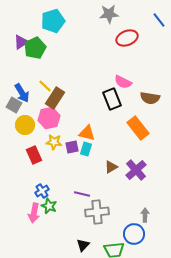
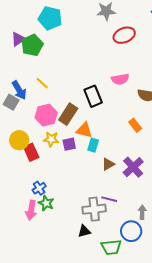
cyan pentagon: (53, 21) -> (50, 18), turned 30
pink semicircle: (123, 82) -> (120, 79), turned -36
brown rectangle: (55, 98) -> (68, 114), moved
black rectangle: (112, 99) -> (93, 96), moved
yellow circle: (25, 125) -> (19, 140), moved
orange rectangle: (138, 128) -> (135, 125), size x0.6
cyan rectangle: (86, 149) -> (93, 145), moved
purple line: (82, 194) -> (109, 199), moved
black triangle: (83, 245) -> (84, 231), moved, turned 32

